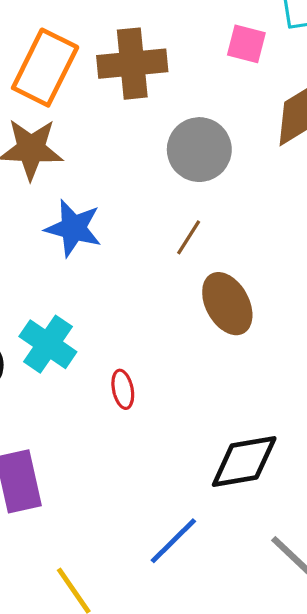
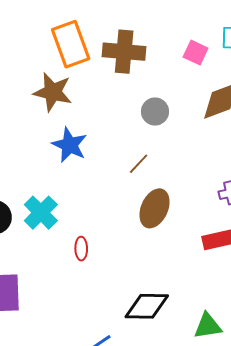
orange rectangle: (45, 68) -> (71, 44), turned -57
gray circle: (199, 150) -> (155, 112), size x0.7
brown ellipse: (227, 304) -> (155, 208), turned 42

